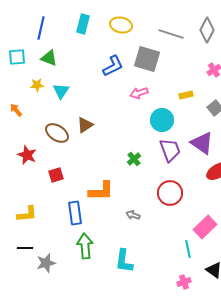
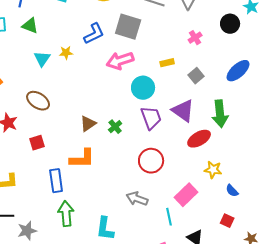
yellow star: (37, 85) -> (66, 53), moved
pink arrow: (139, 93) -> (120, 61), size x1.5
brown triangle: (85, 125) -> (88, 124), moved
gray arrow: (133, 215) -> (137, 199), moved, size x1.5

